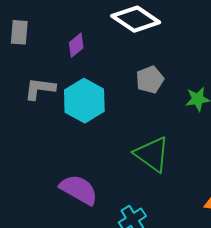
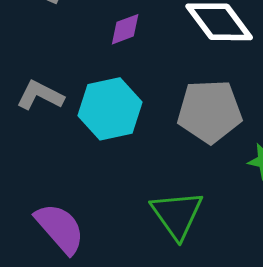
gray pentagon: (150, 80) -> (210, 111), size x1.6
gray L-shape: (40, 89) -> (40, 95), moved

